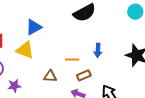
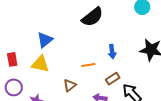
brown rectangle: (84, 75) -> (113, 79), moved
brown triangle: (50, 76) -> (70, 85), turned -32

